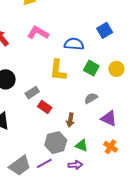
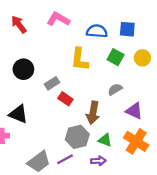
blue square: (105, 30) -> (127, 29), moved, turned 35
brown arrow: (70, 120) -> (93, 113), size x1.5
orange cross: (111, 147) -> (136, 141), size x1.6

